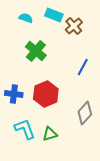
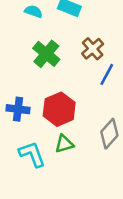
brown cross: (74, 26) -> (93, 49), moved
green triangle: (50, 134) -> (64, 144), moved

